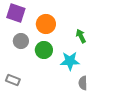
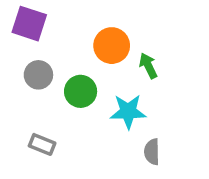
orange circle: (46, 24) -> (112, 46), moved
gray rectangle: (13, 80) -> (42, 144), moved

